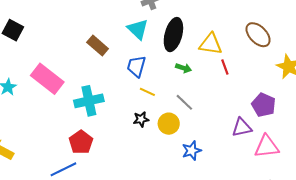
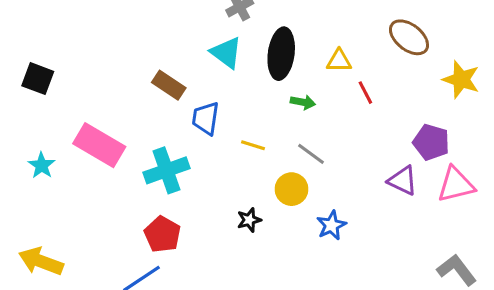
yellow triangle: (211, 44) -> (339, 61), size x0.7
blue trapezoid: (136, 66) -> (206, 118), moved
black star: (141, 119) -> (249, 220), moved
purple triangle: (242, 127) -> (403, 181), turned 45
pink triangle: (267, 147) -> (456, 185), moved

